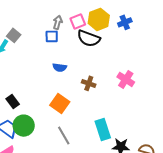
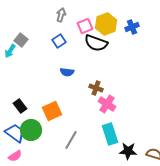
gray arrow: (58, 22) -> (61, 15), moved
blue square: (52, 36) -> (59, 41), turned -32
pink cross: (126, 79) -> (107, 104), moved
orange square: (60, 104) -> (52, 111), moved, turned 30
gray line: (64, 136) -> (71, 140), turned 60

